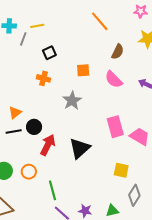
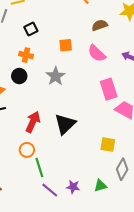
brown semicircle: (118, 52) -> (100, 25), turned -133
black circle: (34, 127) -> (19, 76), moved
pink rectangle: (115, 127) -> (109, 89), moved
orange circle: (29, 172) -> (27, 150), moved

